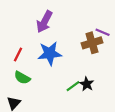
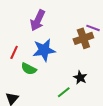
green semicircle: (22, 78) -> (29, 69), moved
green line: (73, 86) -> (64, 92), moved

